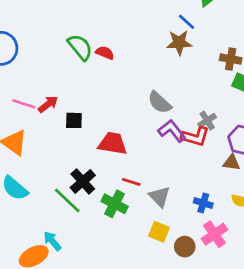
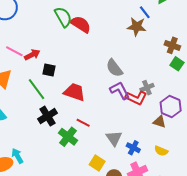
red semicircle: (105, 53) -> (81, 24), size x1.5
gray triangle: (160, 197) -> (114, 138), moved
green line: (67, 200) -> (37, 89), moved

